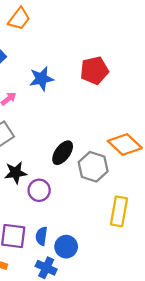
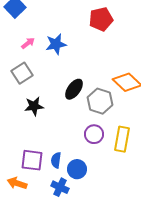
blue star: (41, 79) -> (56, 44), moved
purple circle: (39, 190) -> (94, 134), moved

